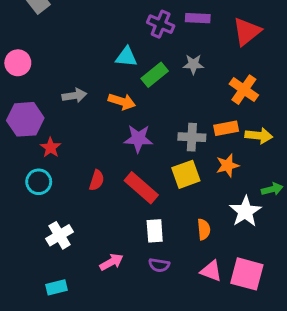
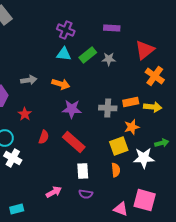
purple cross: (161, 24) -> (66, 30), moved
red triangle: (247, 32) -> (145, 50), moved
green rectangle: (155, 75) -> (88, 55), moved
orange cross: (244, 90) -> (155, 76), moved
red star: (51, 148) -> (25, 114), moved
yellow square: (186, 174) -> (119, 146), moved
white star: (245, 212) -> (144, 158), turned 30
white cross: (59, 235) -> (13, 158), moved, turned -30
pink triangle: (211, 271) -> (121, 209), moved

